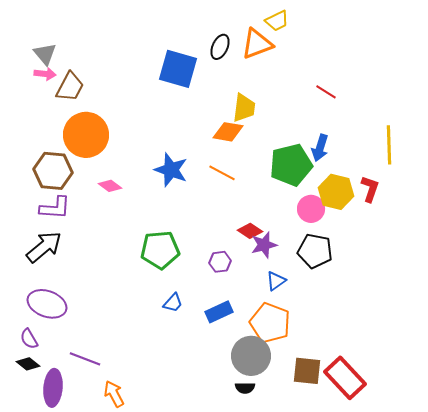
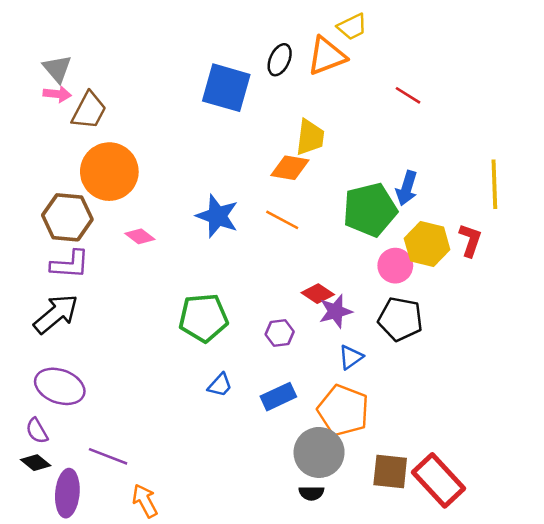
red line: (326, 92) -> (408, 95), moved

